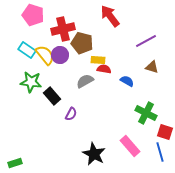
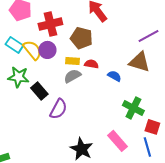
purple line: (146, 41) -> (148, 36), moved
brown pentagon: (82, 43) -> (81, 38), moved
yellow rectangle: (98, 60) -> (72, 61), moved
brown triangle: (152, 67) -> (139, 62), size x1.6
purple semicircle: (71, 114) -> (58, 109), size x1.5

